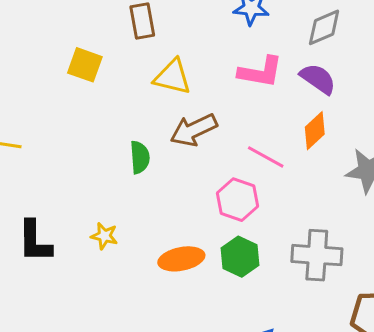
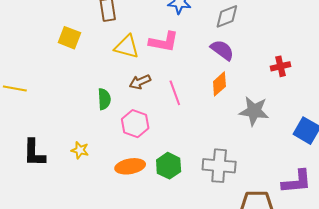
pink L-shape: (260, 72) -> (164, 42), moved
brown arrow: (194, 130) -> (140, 82), size x0.7
pink line: (266, 157) -> (175, 93), moved, turned 40
pink hexagon: (238, 200) -> (135, 124), moved

